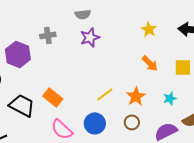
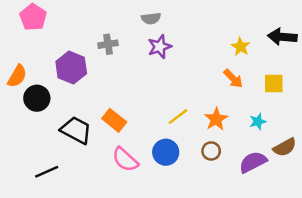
yellow star: (149, 29) -> (241, 47), moved

